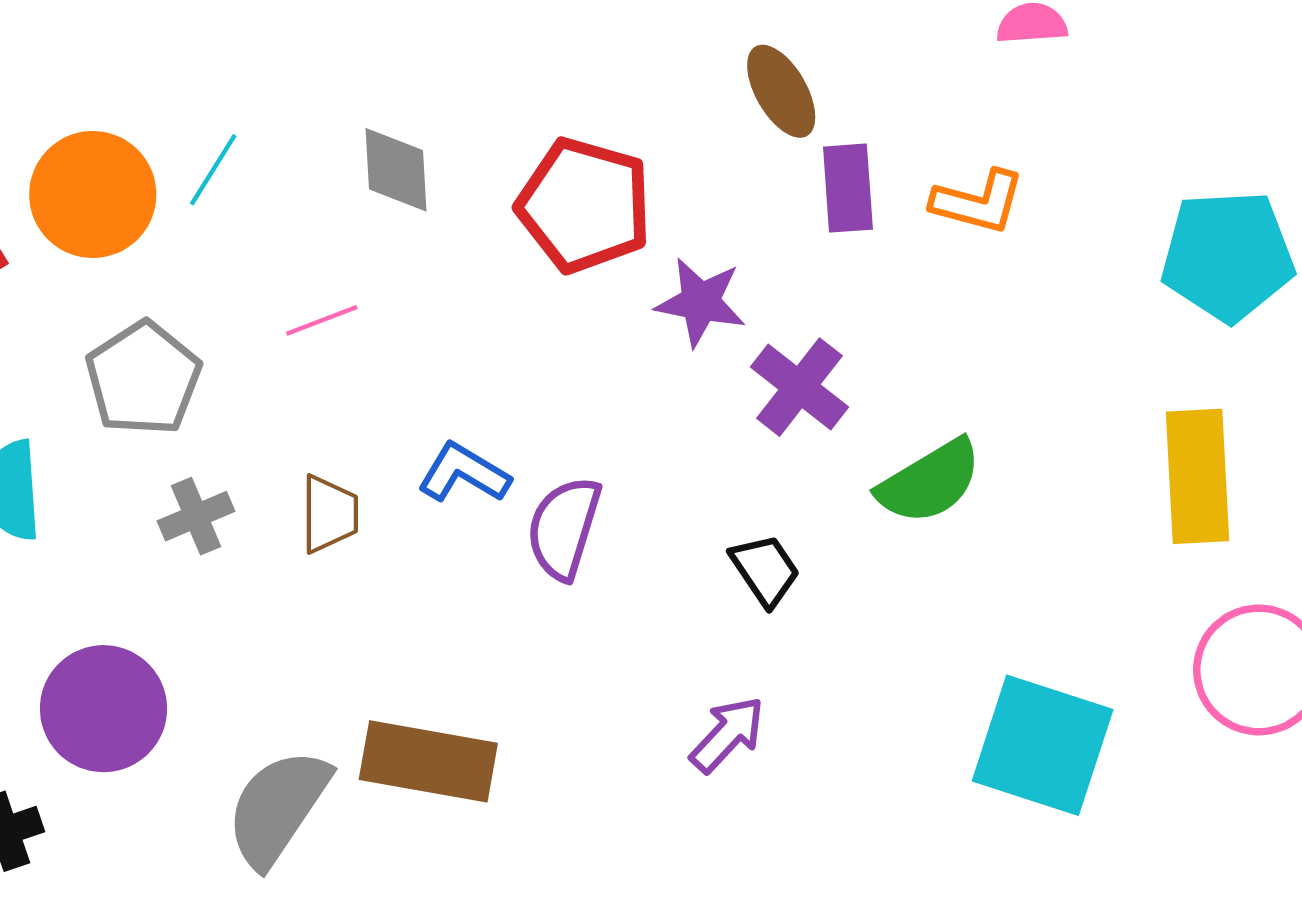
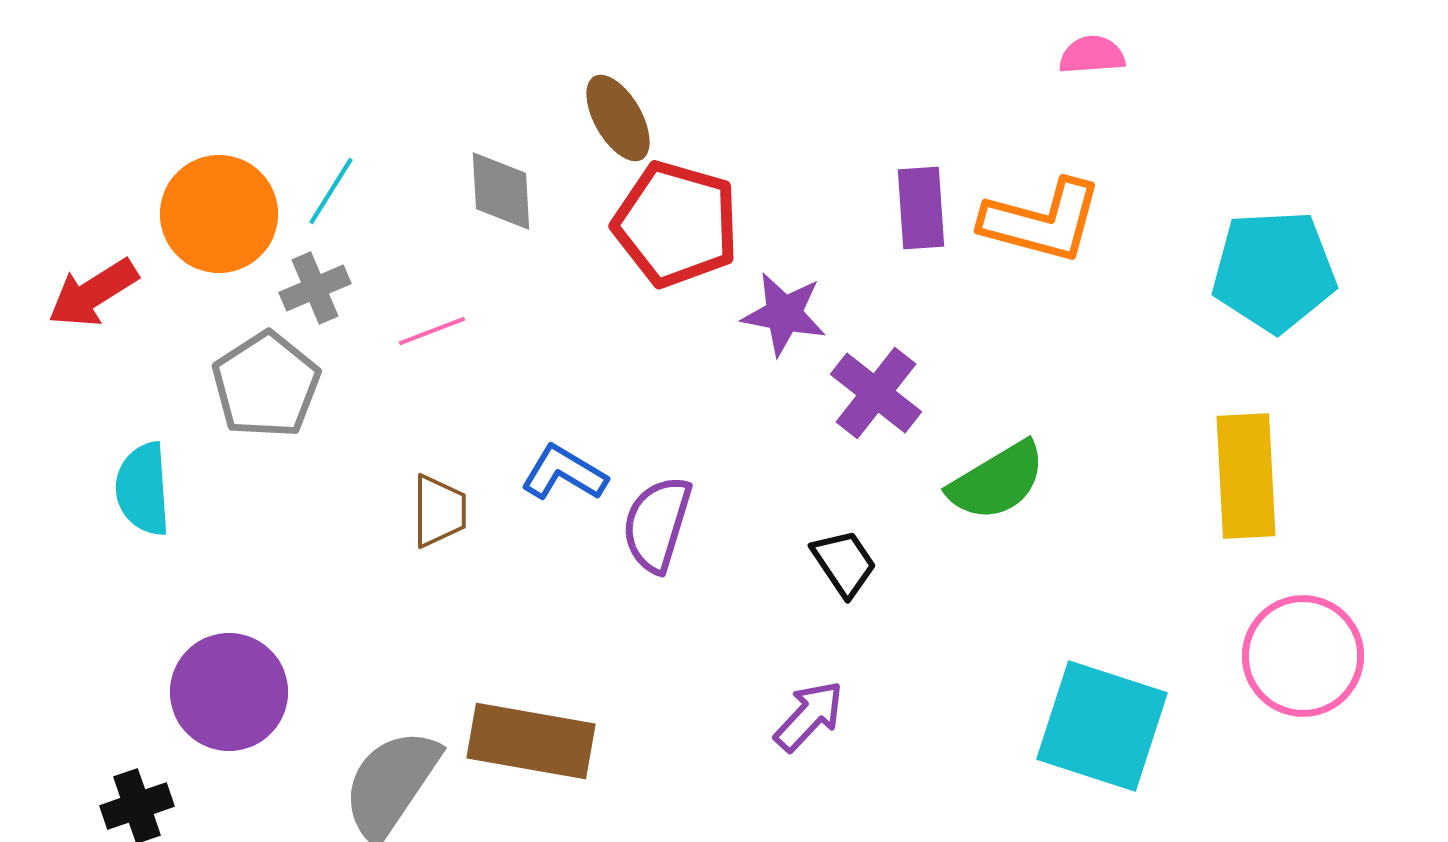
brown ellipse: (781, 91) -> (618, 118), moved
orange L-shape: (978, 202) -> (1042, 221), size x1.4
gray cross: (196, 516) -> (315, 288), moved

